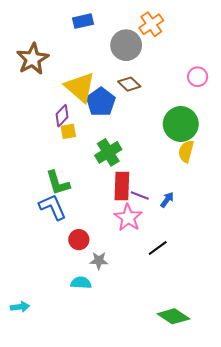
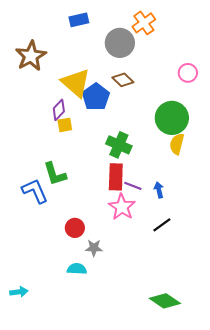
green cross: (108, 152) -> (119, 145), moved, turned -35
blue arrow: (167, 200) -> (159, 190), turned -49
blue L-shape: (53, 207) -> (35, 191), moved
black line: (158, 248) -> (162, 225), moved

